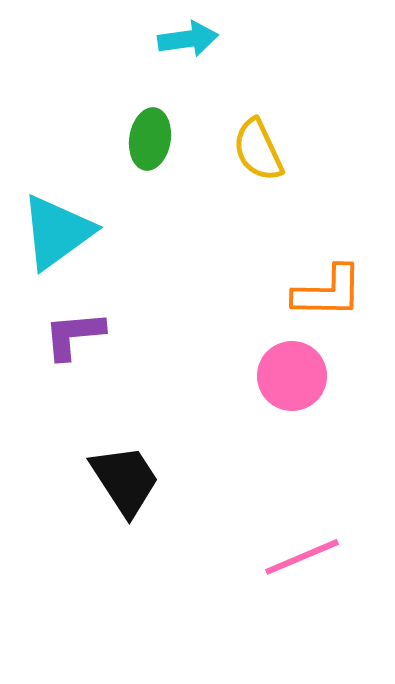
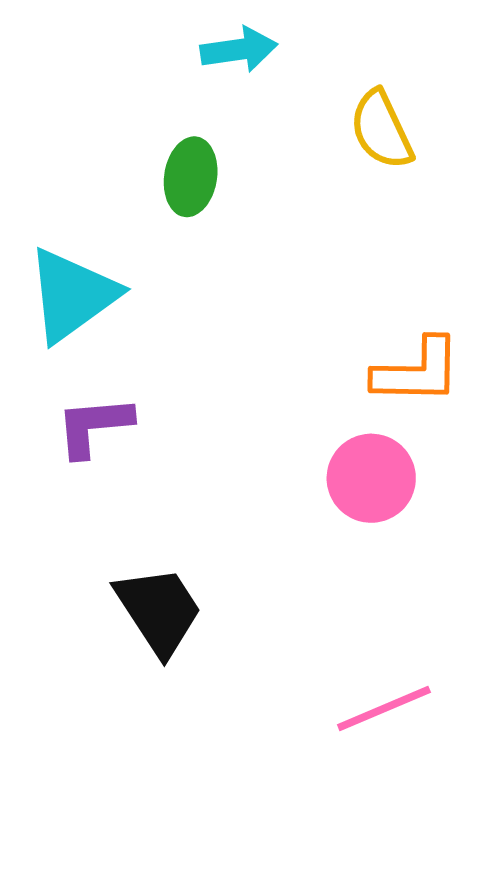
yellow semicircle: (258, 150) -> (381, 130), moved

